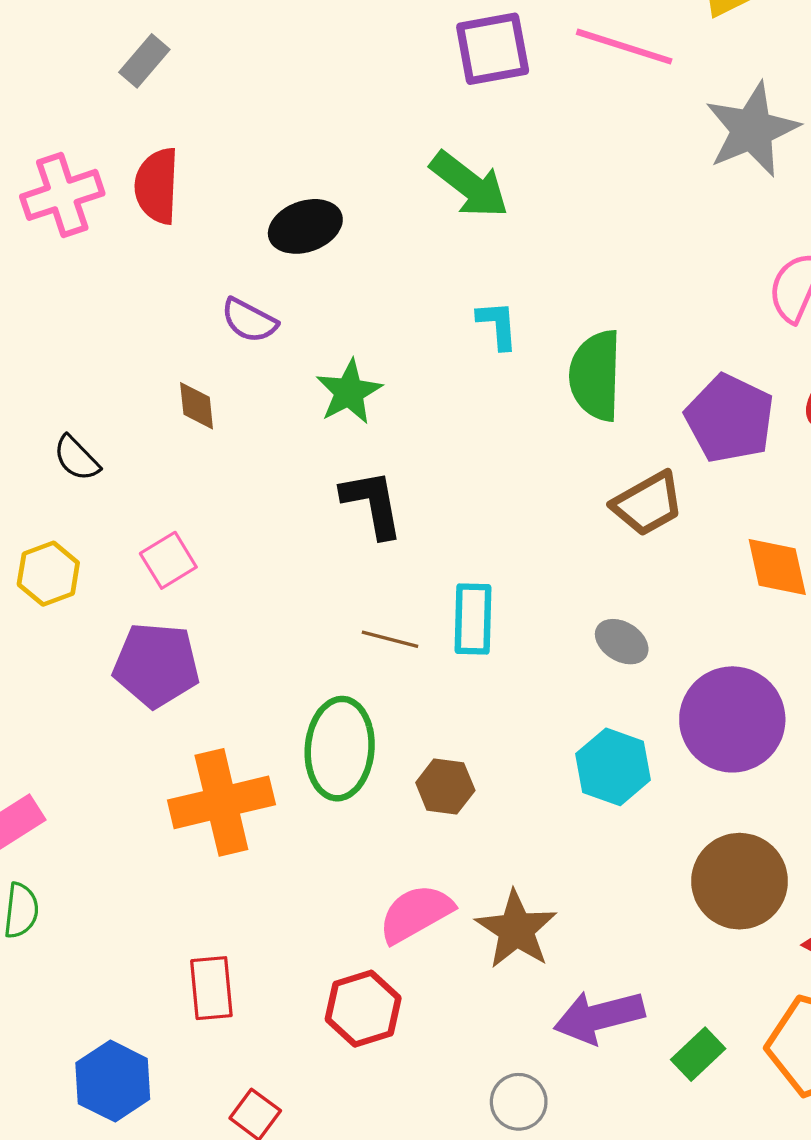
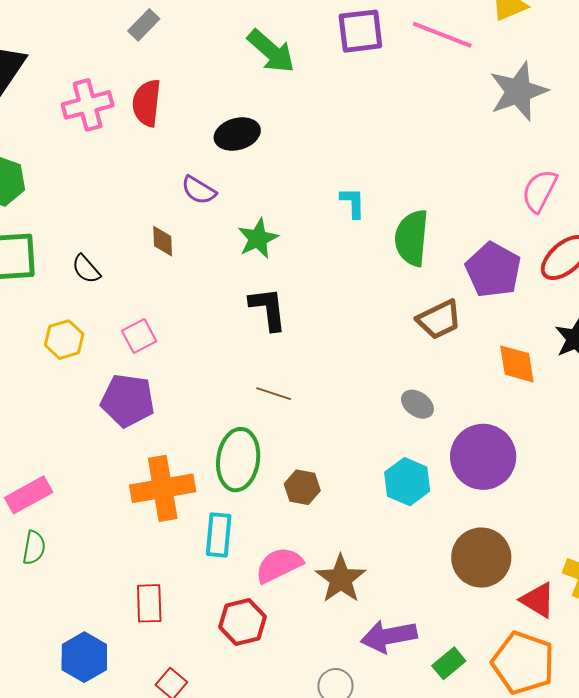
green arrow: (469, 185) -> (271, 51), moved
cyan rectangle: (473, 619) -> (219, 535), moved

